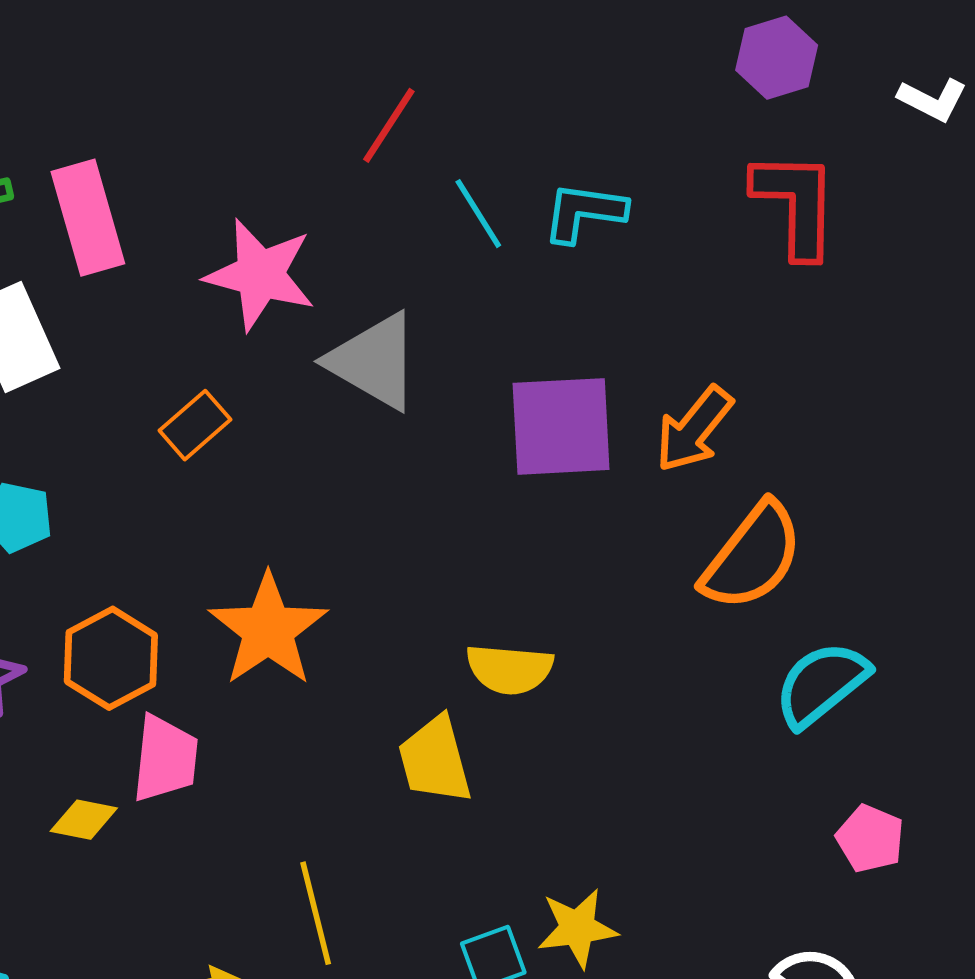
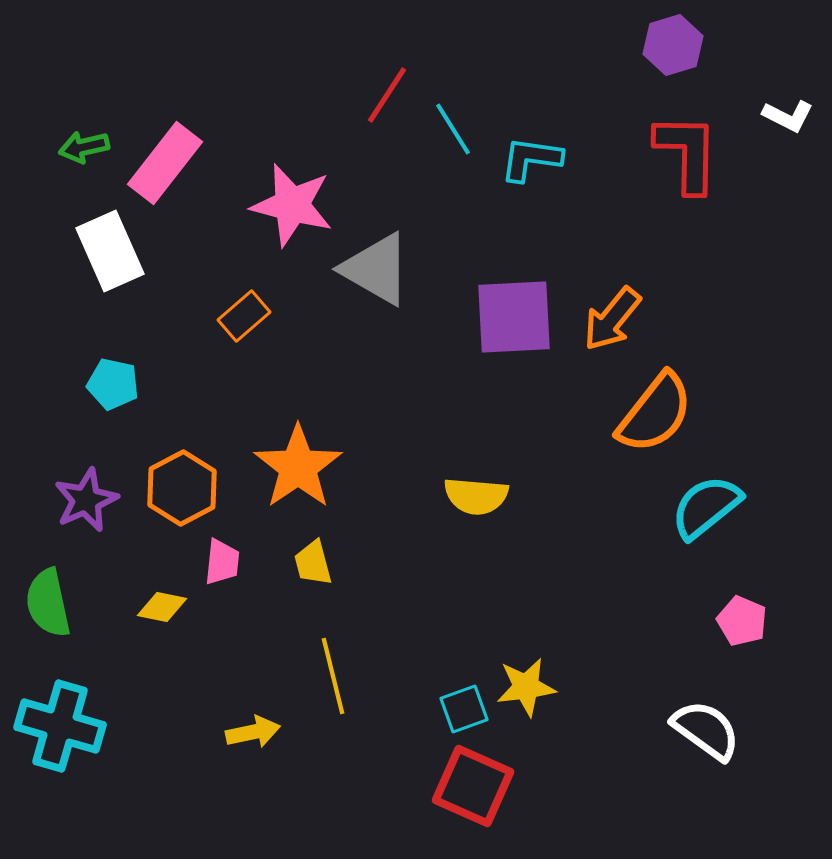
white L-shape: (933, 100) -> (788, 116), moved
cyan line: (478, 214) -> (453, 129), moved
pink rectangle: (88, 218) -> (165, 163), turned 54
pink trapezoid: (165, 759) -> (222, 562), size x0.7
yellow trapezoid: (435, 760) -> (313, 563), moved, size x0.7

